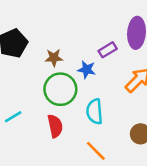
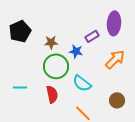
cyan semicircle: (94, 112) -> (82, 83), turned -48
cyan line: (13, 117) -> (20, 87), turned 32

